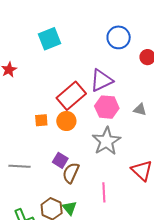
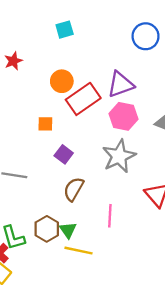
cyan square: (50, 39) -> (65, 30), size x0.7
orange circle: (66, 121) -> (62, 81), moved
purple square: (60, 160) -> (64, 154), moved

